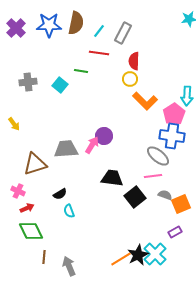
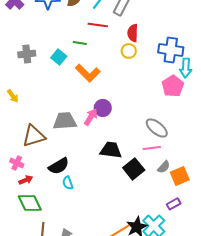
orange L-shape: (145, 101) -> (88, 73), moved
blue cross: (172, 136) -> (171, 50), moved
black semicircle: (60, 194) -> (59, 166), size x1.5
gray semicircle: (165, 195) -> (164, 167), turned 112

